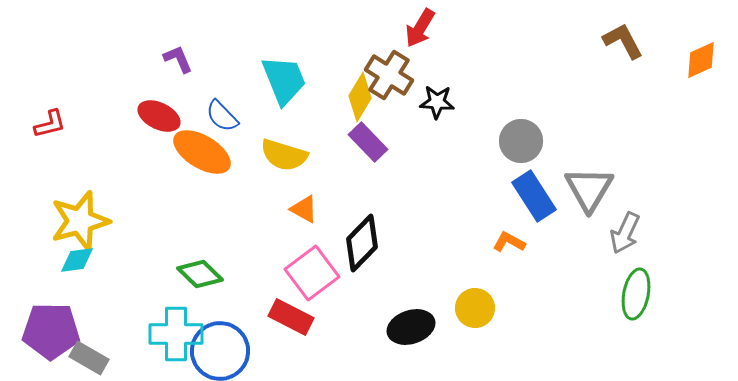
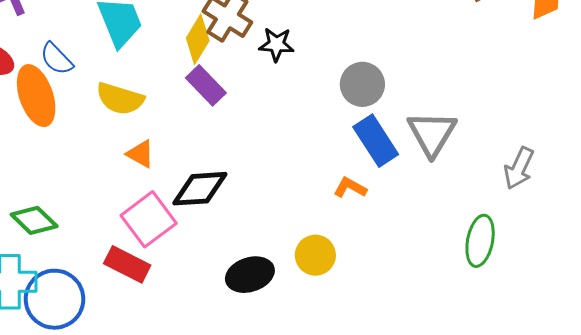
orange ellipse: (202, 152) -> (36, 96), turned 40
gray arrow: (625, 233) -> (519, 168), moved
black diamond: (362, 243) -> (200, 189), turned 42

